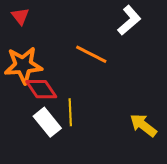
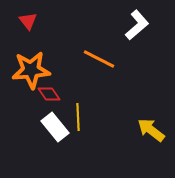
red diamond: (41, 89) -> (49, 94), size x0.7

